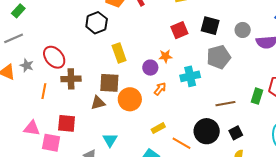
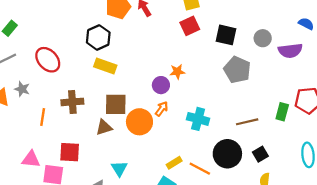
red square: (179, 30) -> (190, 26), moved
yellow rectangle: (119, 53) -> (105, 66), moved, turned -48
red ellipse: (54, 57) -> (48, 60), moved
gray pentagon: (219, 57) -> (237, 70), turned -30
cyan cross: (190, 76) -> (198, 119), moved, turned 30
orange arrow: (160, 89) -> (162, 109), moved
yellow rectangle: (158, 128) -> (174, 163), moved

